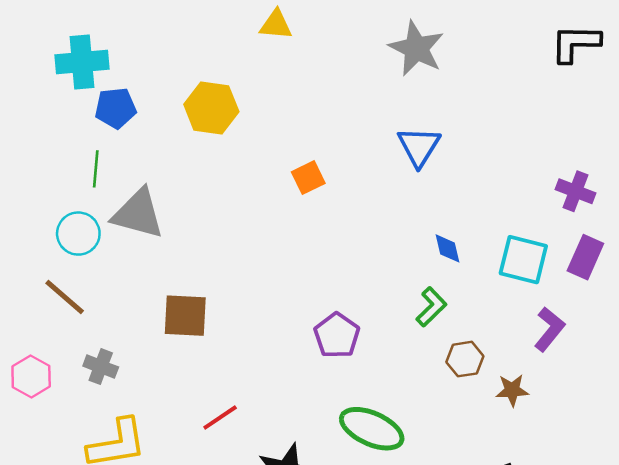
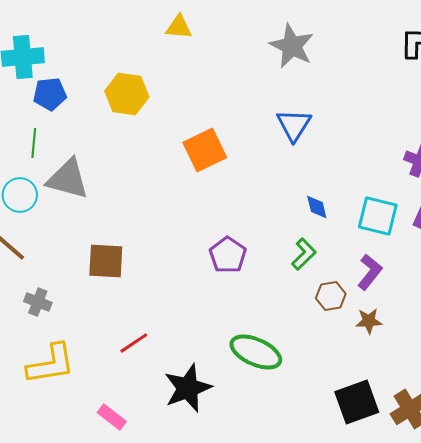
orange square: (308, 178) -> (205, 150), size x1.6
purple L-shape: (549, 329) -> (370, 272), moved
purple pentagon: (337, 335) -> (228, 255), moved

